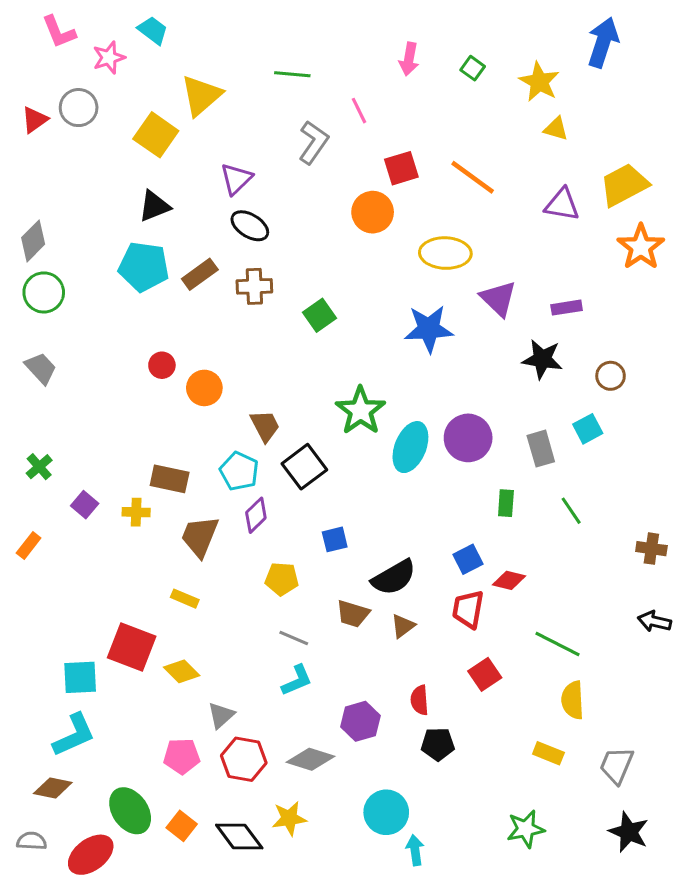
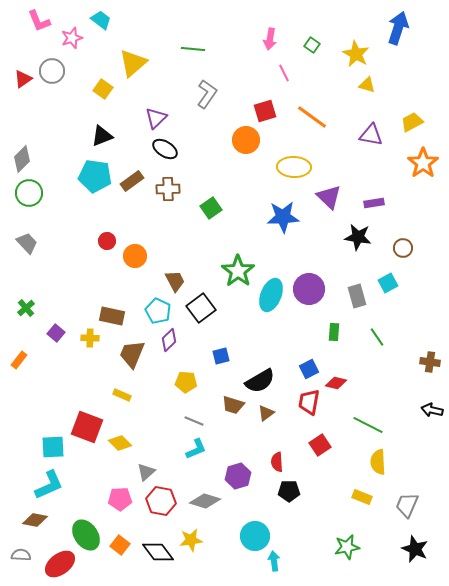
pink line: (359, 111) -> (284, 73), moved
yellow square: (156, 135) -> (103, 89), size x0.7
yellow trapezoid: (624, 185) -> (412, 122), size x0.7

